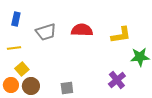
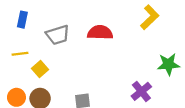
yellow L-shape: (121, 35) -> (150, 17), moved, turned -35
yellow square: (22, 69) -> (40, 69), moved

